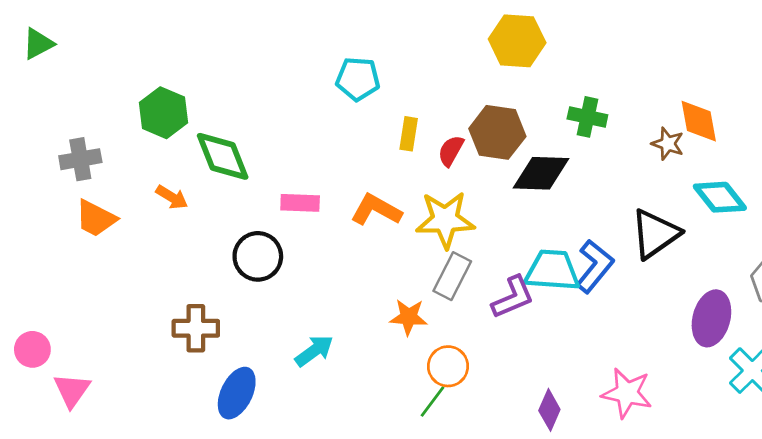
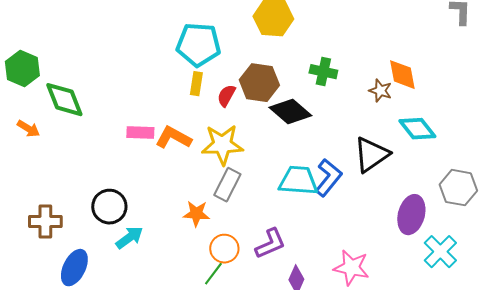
cyan pentagon: (358, 79) -> (198, 45), moved, size x1.4
black diamond: (541, 173) -> (290, 112), turned 39
pink rectangle: (300, 203) -> (140, 133), moved
black circle: (258, 256) -> (109, 207), moved
purple L-shape: (513, 297) -> (270, 244), moved

